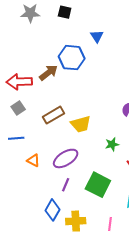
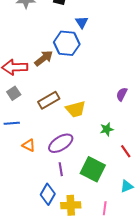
blue triangle: (97, 36) -> (82, 22), moved
purple line: (66, 185) -> (61, 169), turned -32

